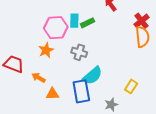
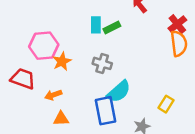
pink hexagon: (56, 28) -> (44, 46), moved
orange arrow: (39, 78) -> (53, 95), turned -48
orange triangle: (52, 94) -> (61, 119), moved

